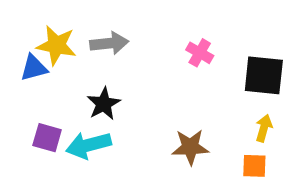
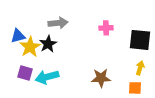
yellow star: (56, 45) -> (30, 47), moved, turned 30
pink cross: (200, 53) -> (106, 28), turned -32
black star: (104, 104) -> (48, 44), moved

